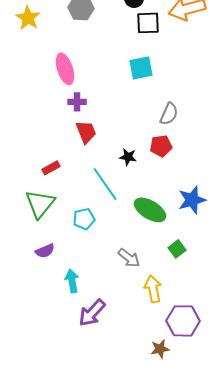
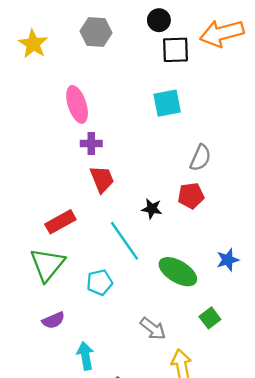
red rectangle: (51, 168) -> (60, 222), size x1.4
blue star: (192, 200) -> (228, 260), size x0.7

